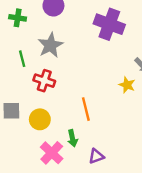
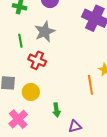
orange line: (86, 109) -> (90, 85), moved
pink cross: (52, 153) -> (18, 119), moved

